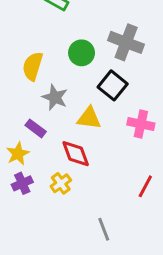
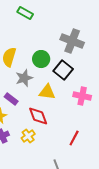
green circle: (82, 53) -> (41, 59), moved
gray star: (55, 97) -> (24, 78), turned 30
red line: (145, 186) -> (74, 138), moved

